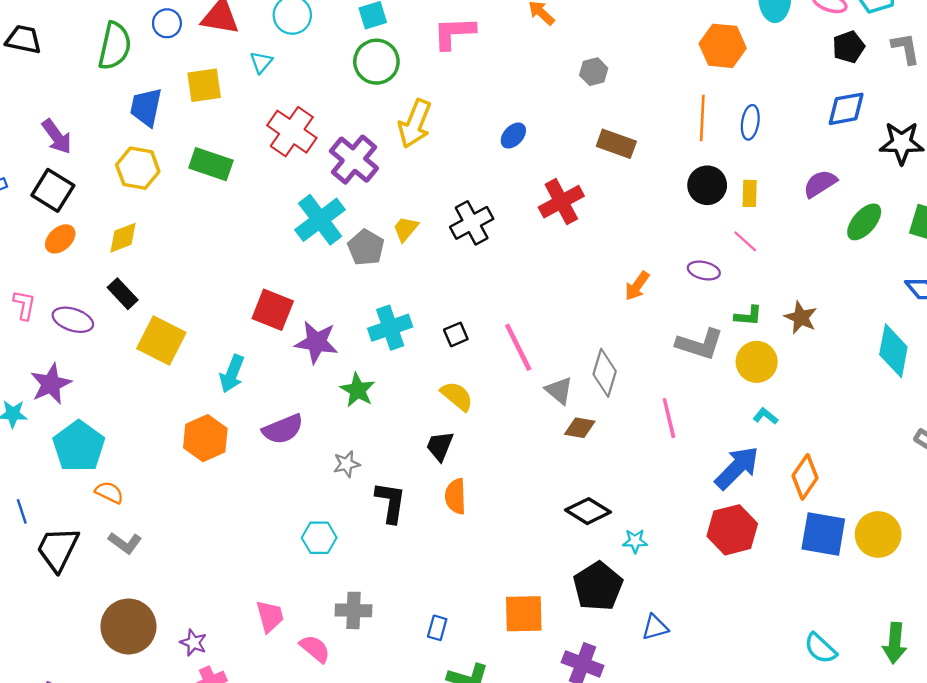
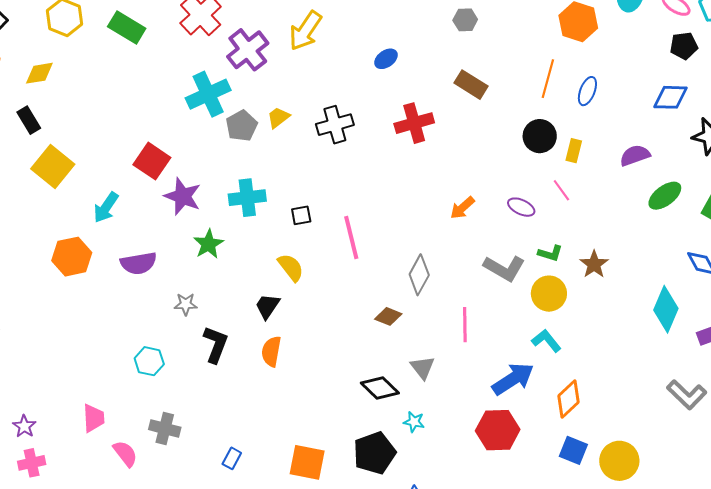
gray triangle: (559, 390) -> (423, 367), moved
cyan L-shape: (766, 416) -> (546, 341), size x1.4
blue square: (823, 534) -> (573, 450), size x0.7

